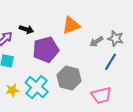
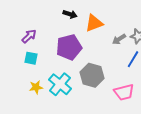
black arrow: (26, 29) -> (70, 14), moved

